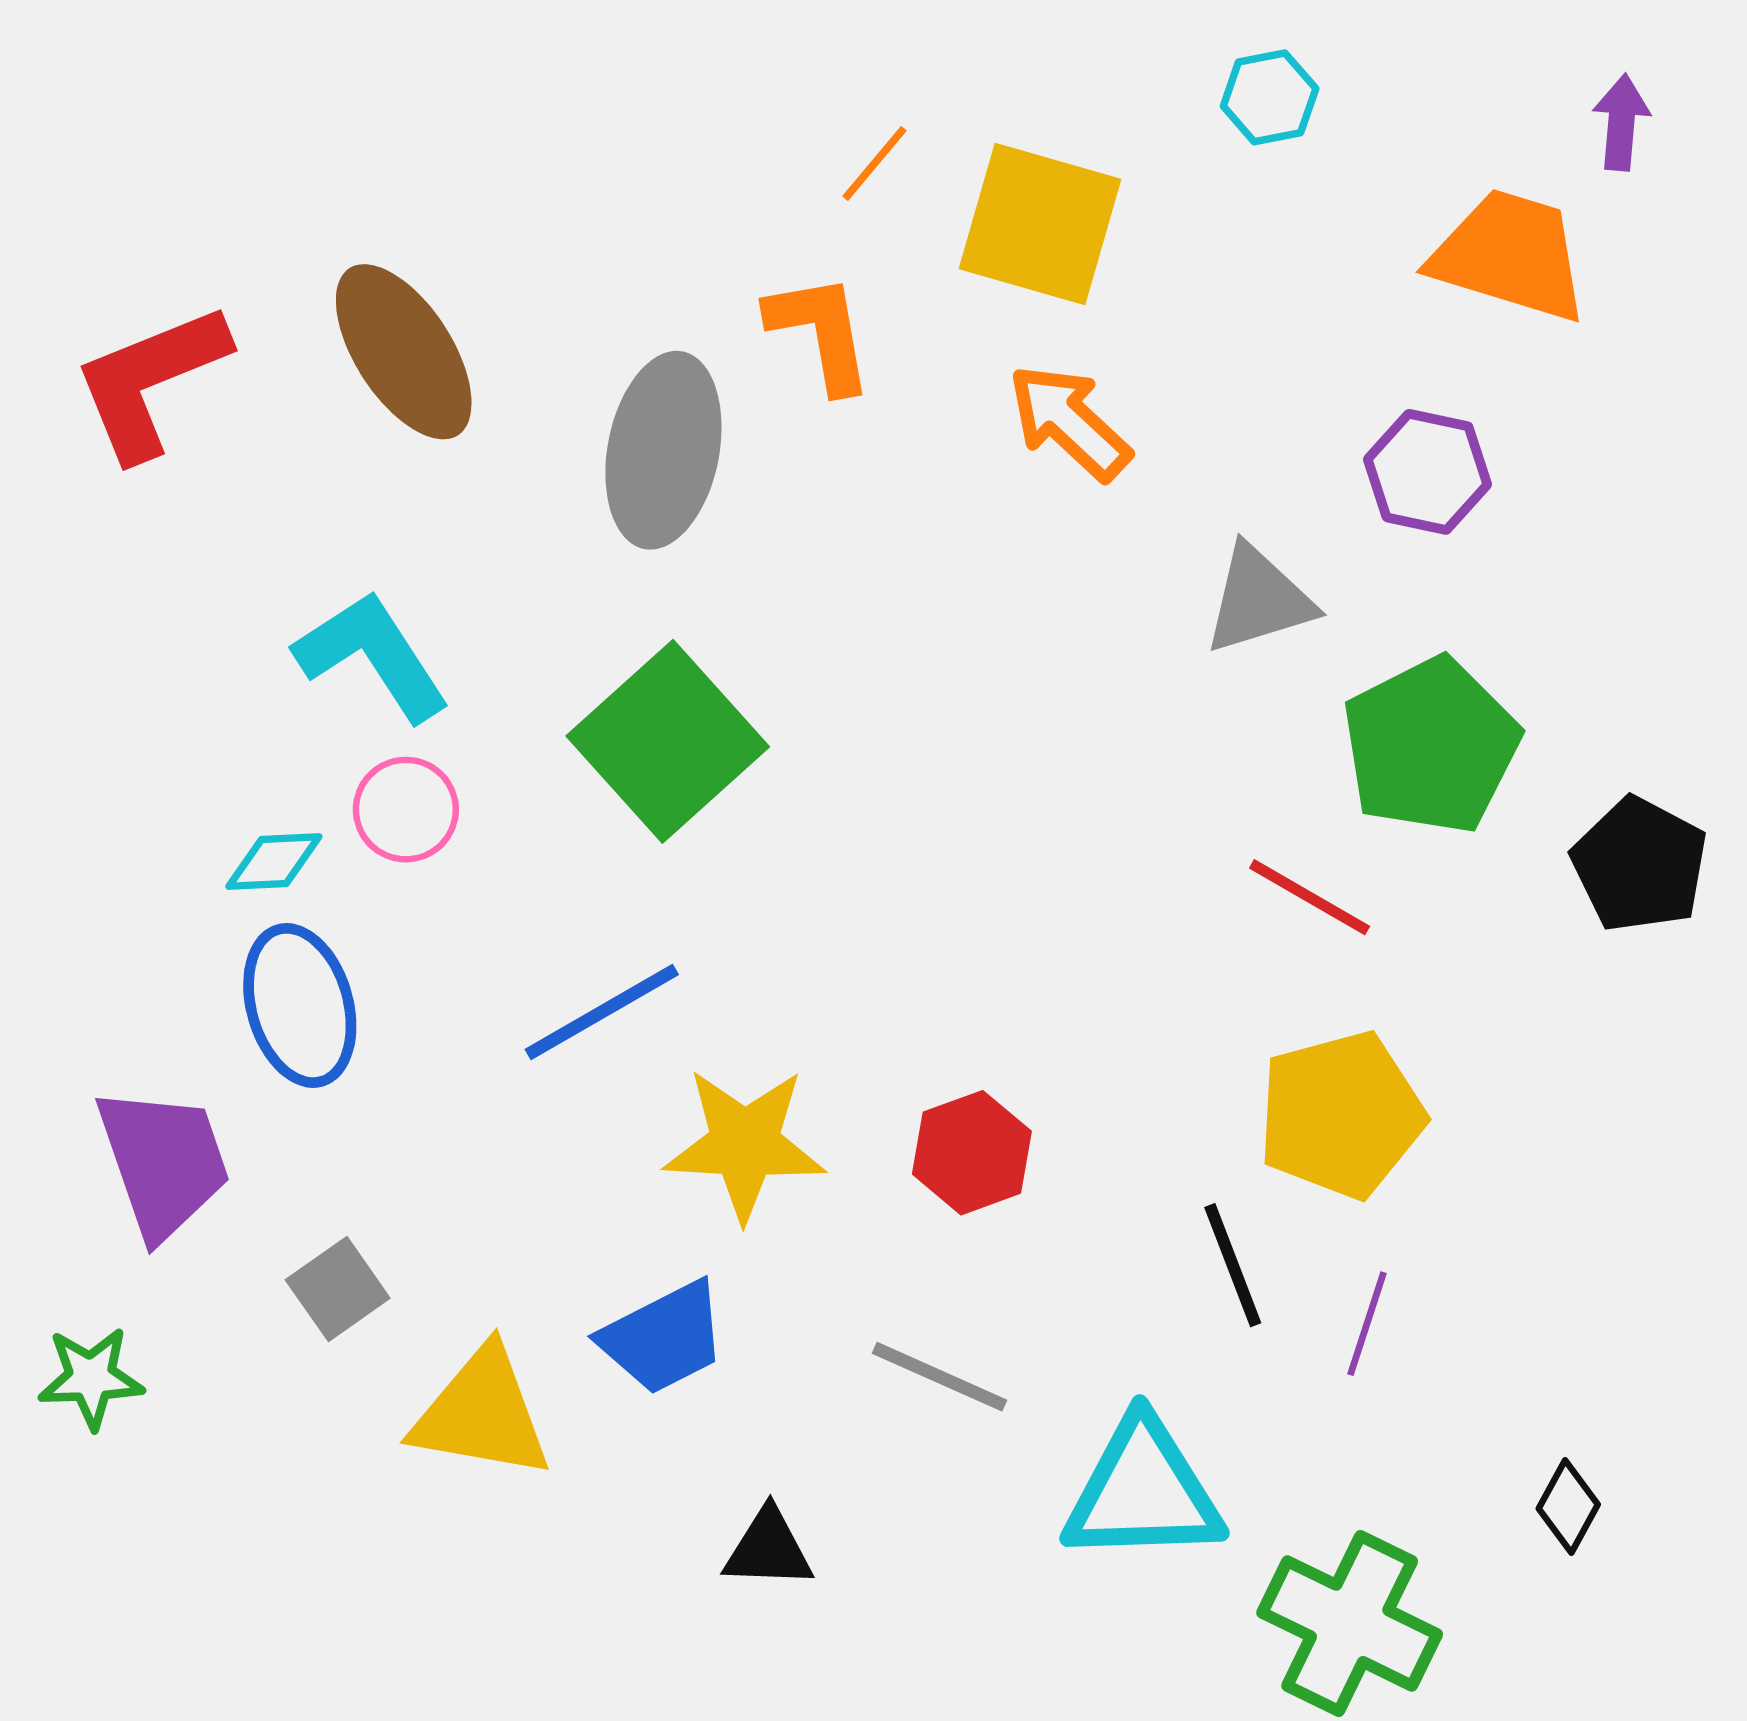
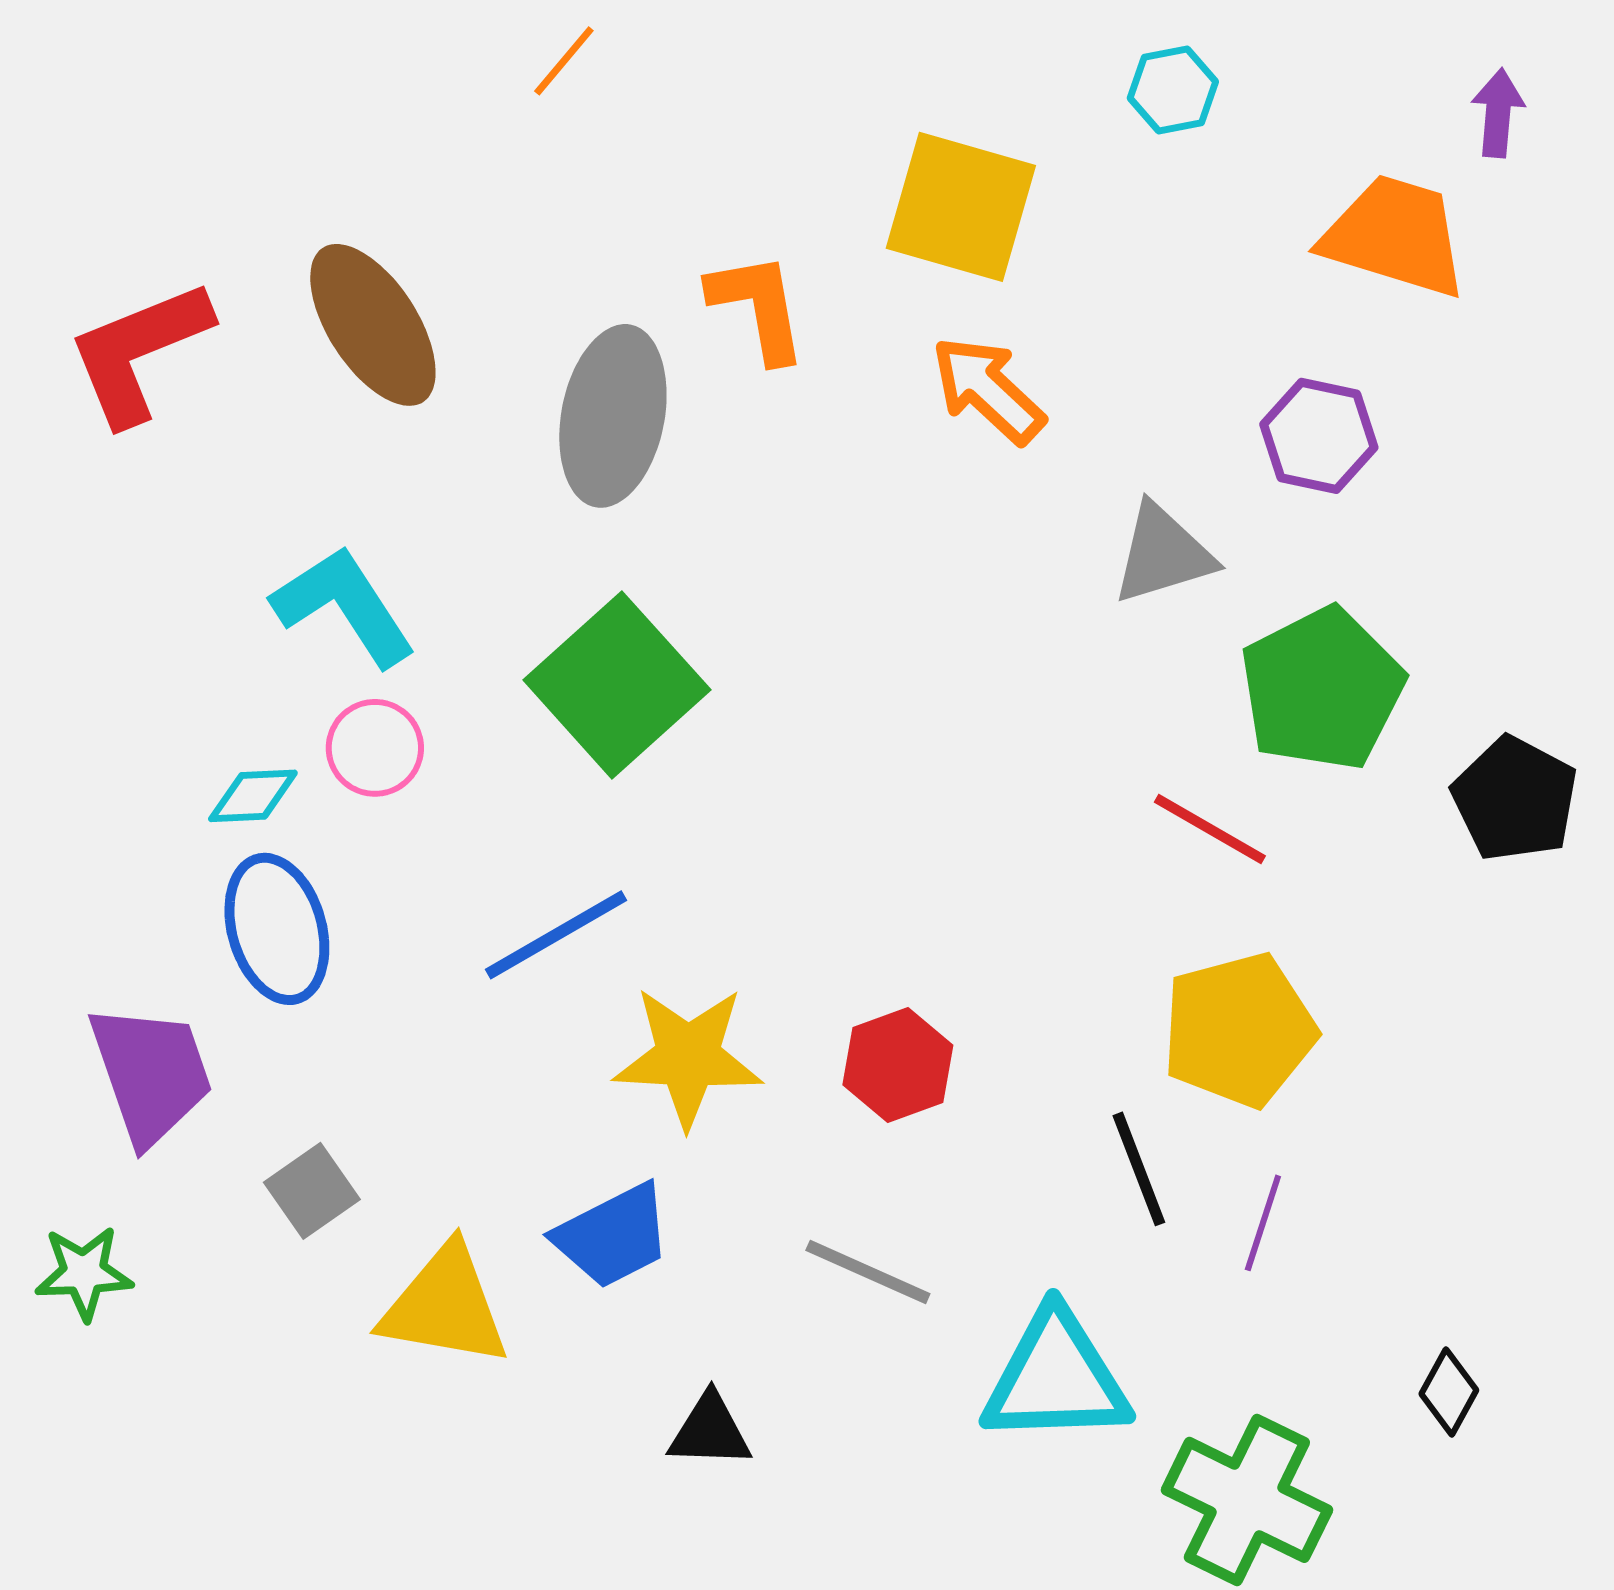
orange line: (874, 163) -> (564, 61), moved

